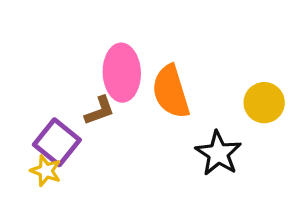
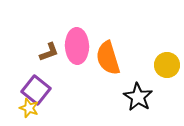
brown L-shape: (100, 111) -> (49, 52), moved

